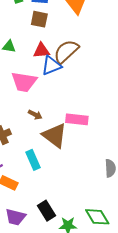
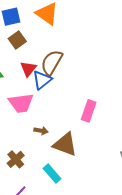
brown square: (39, 19) -> (17, 40), turned -30
red triangle: (41, 51) -> (28, 69), turned -30
pink rectangle: (77, 119) -> (89, 111), moved, turned -60

